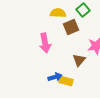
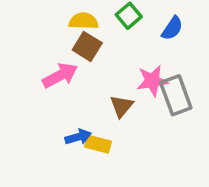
brown square: (71, 27) -> (87, 46), moved, turned -35
pink arrow: (45, 43) -> (60, 75), turned -108

